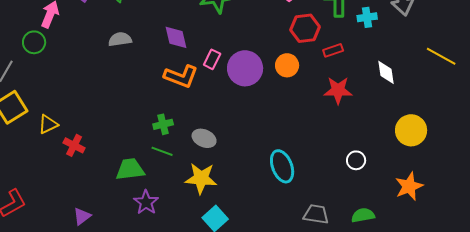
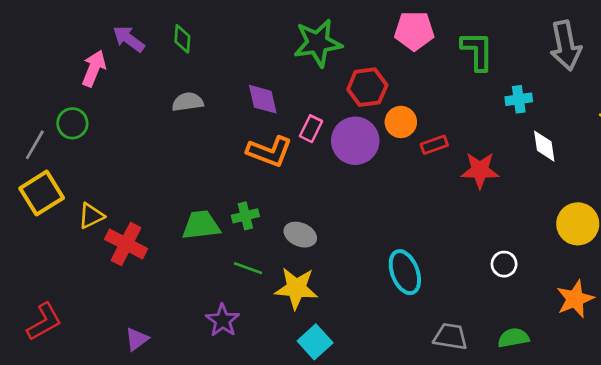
cyan cross: (367, 17) -> (519, 99), moved
red hexagon: (305, 28) -> (367, 87), moved
green circle: (34, 42) -> (72, 123), moved
red rectangle: (333, 50) -> (434, 145), moved
orange circle: (287, 65) -> (401, 122), moved
red cross: (74, 145) -> (126, 244), size x1.4
green line: (162, 151) -> (248, 268), moved
green trapezoid: (130, 169) -> (201, 225), moved

